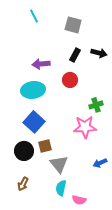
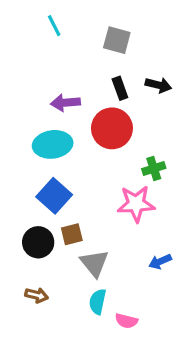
black rectangle: (75, 55) -> (120, 88), turned -48
red circle: (70, 80) -> (112, 128), size x1.6
brown arrow: (23, 184) -> (37, 295), turned -104

